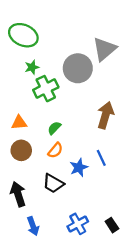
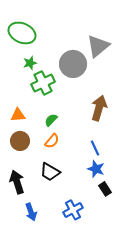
blue star: (79, 167) -> (96, 169), moved, turned -30
black rectangle: (112, 225) -> (105, 189), moved

